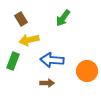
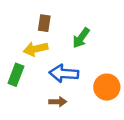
green arrow: (63, 18) -> (81, 38), moved
brown rectangle: (21, 19) -> (44, 23), moved, turned 40

